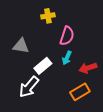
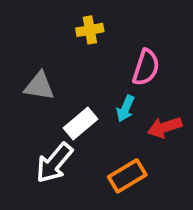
pink semicircle: (67, 36) -> (146, 67), moved
orange rectangle: (80, 92) -> (127, 176), moved

